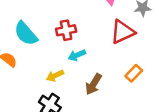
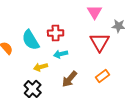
red triangle: (123, 32) -> (100, 42), turned -45
cyan semicircle: (26, 34) -> (31, 40), moved

